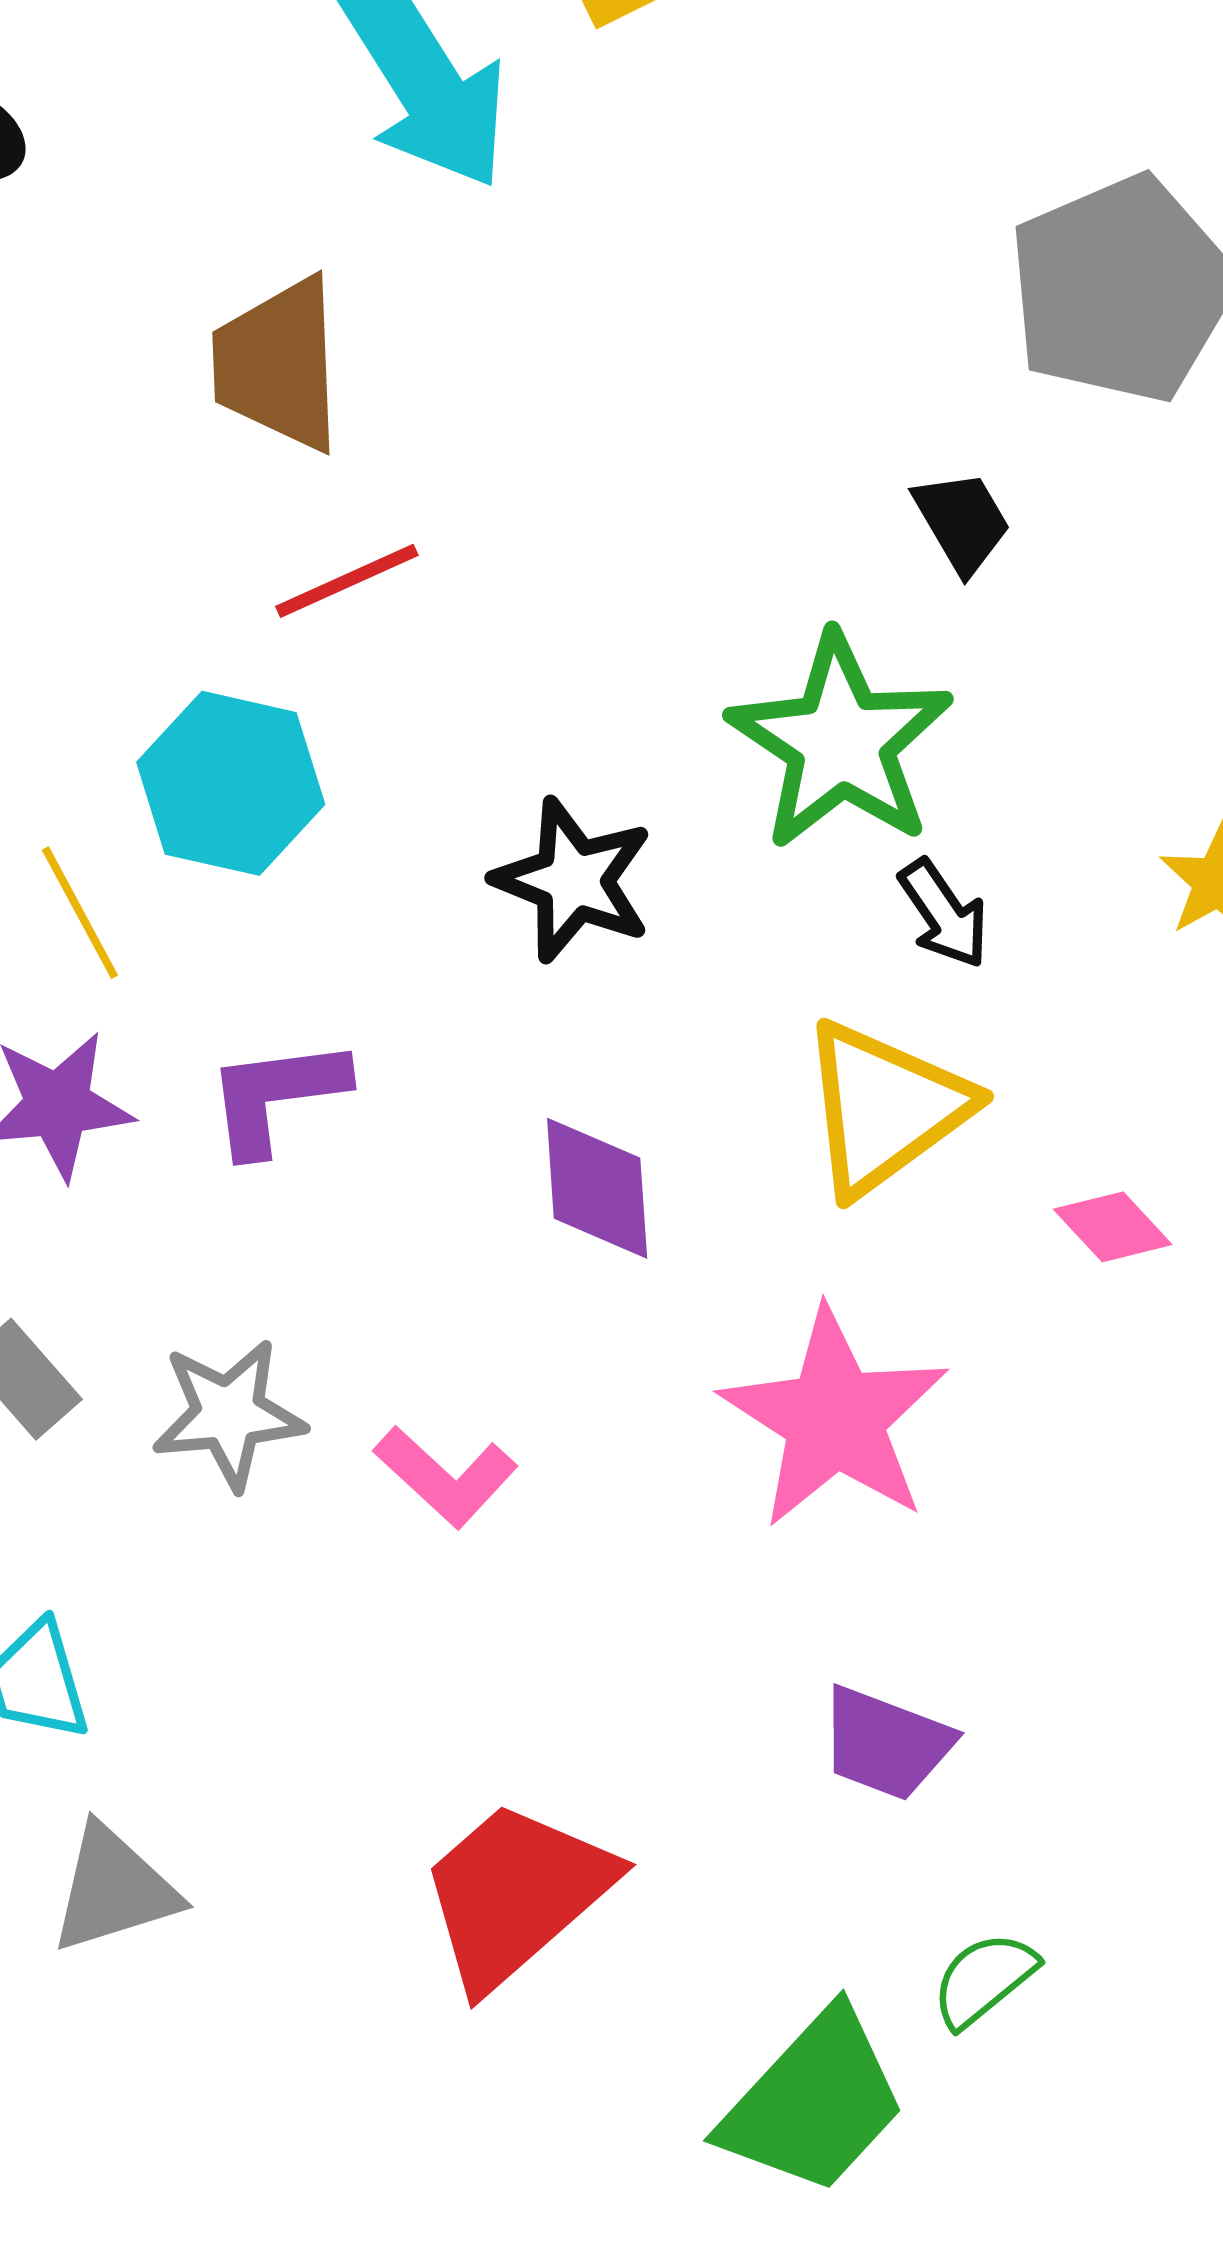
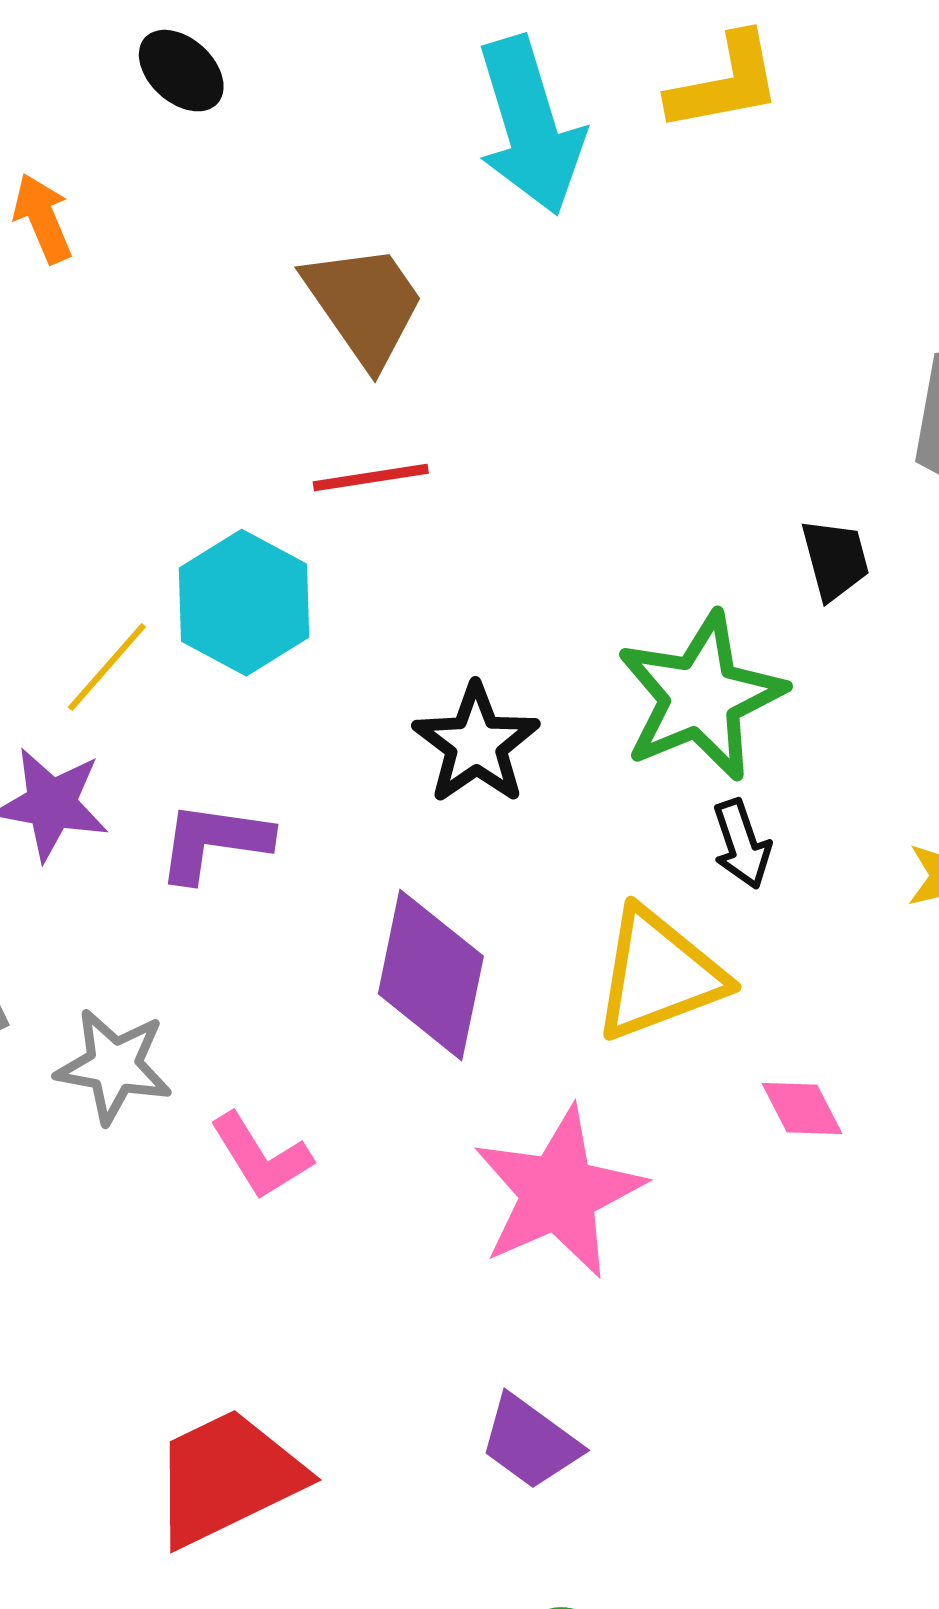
brown trapezoid: (278, 364) -> (364, 304), turned 132
yellow line: (80, 913) -> (107, 667), turned 54
purple diamond: (597, 1188) -> (431, 975), size x1.4

